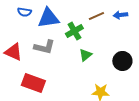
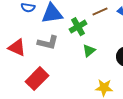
red rectangle: (33, 83) -> (37, 79), turned -65

